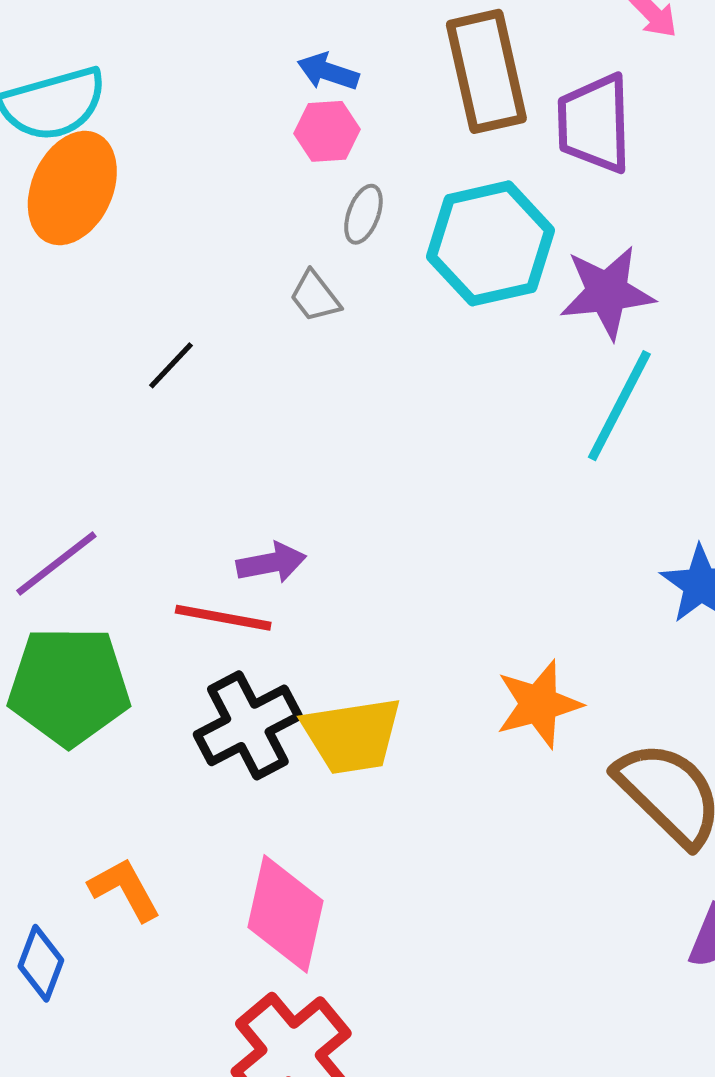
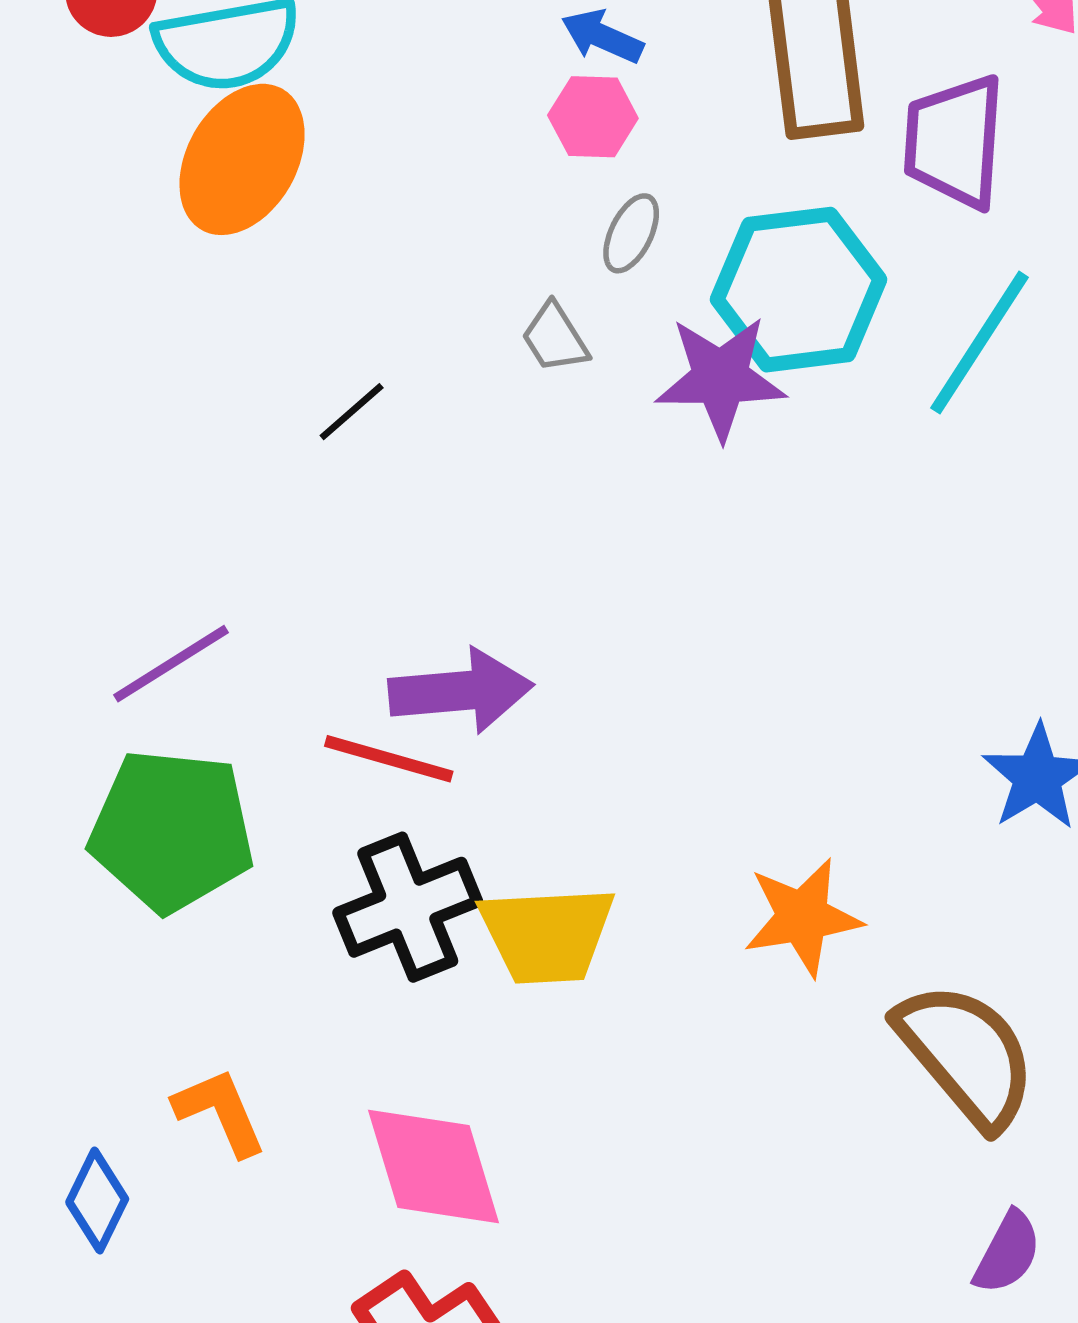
purple star: (607, 292) -> (720, 378), moved
cyan line: (619, 406) -> (979, 343), moved
purple arrow: (271, 563) -> (461, 691), size x1.5
pink diamond: (285, 914) -> (434, 1167), turned -35

